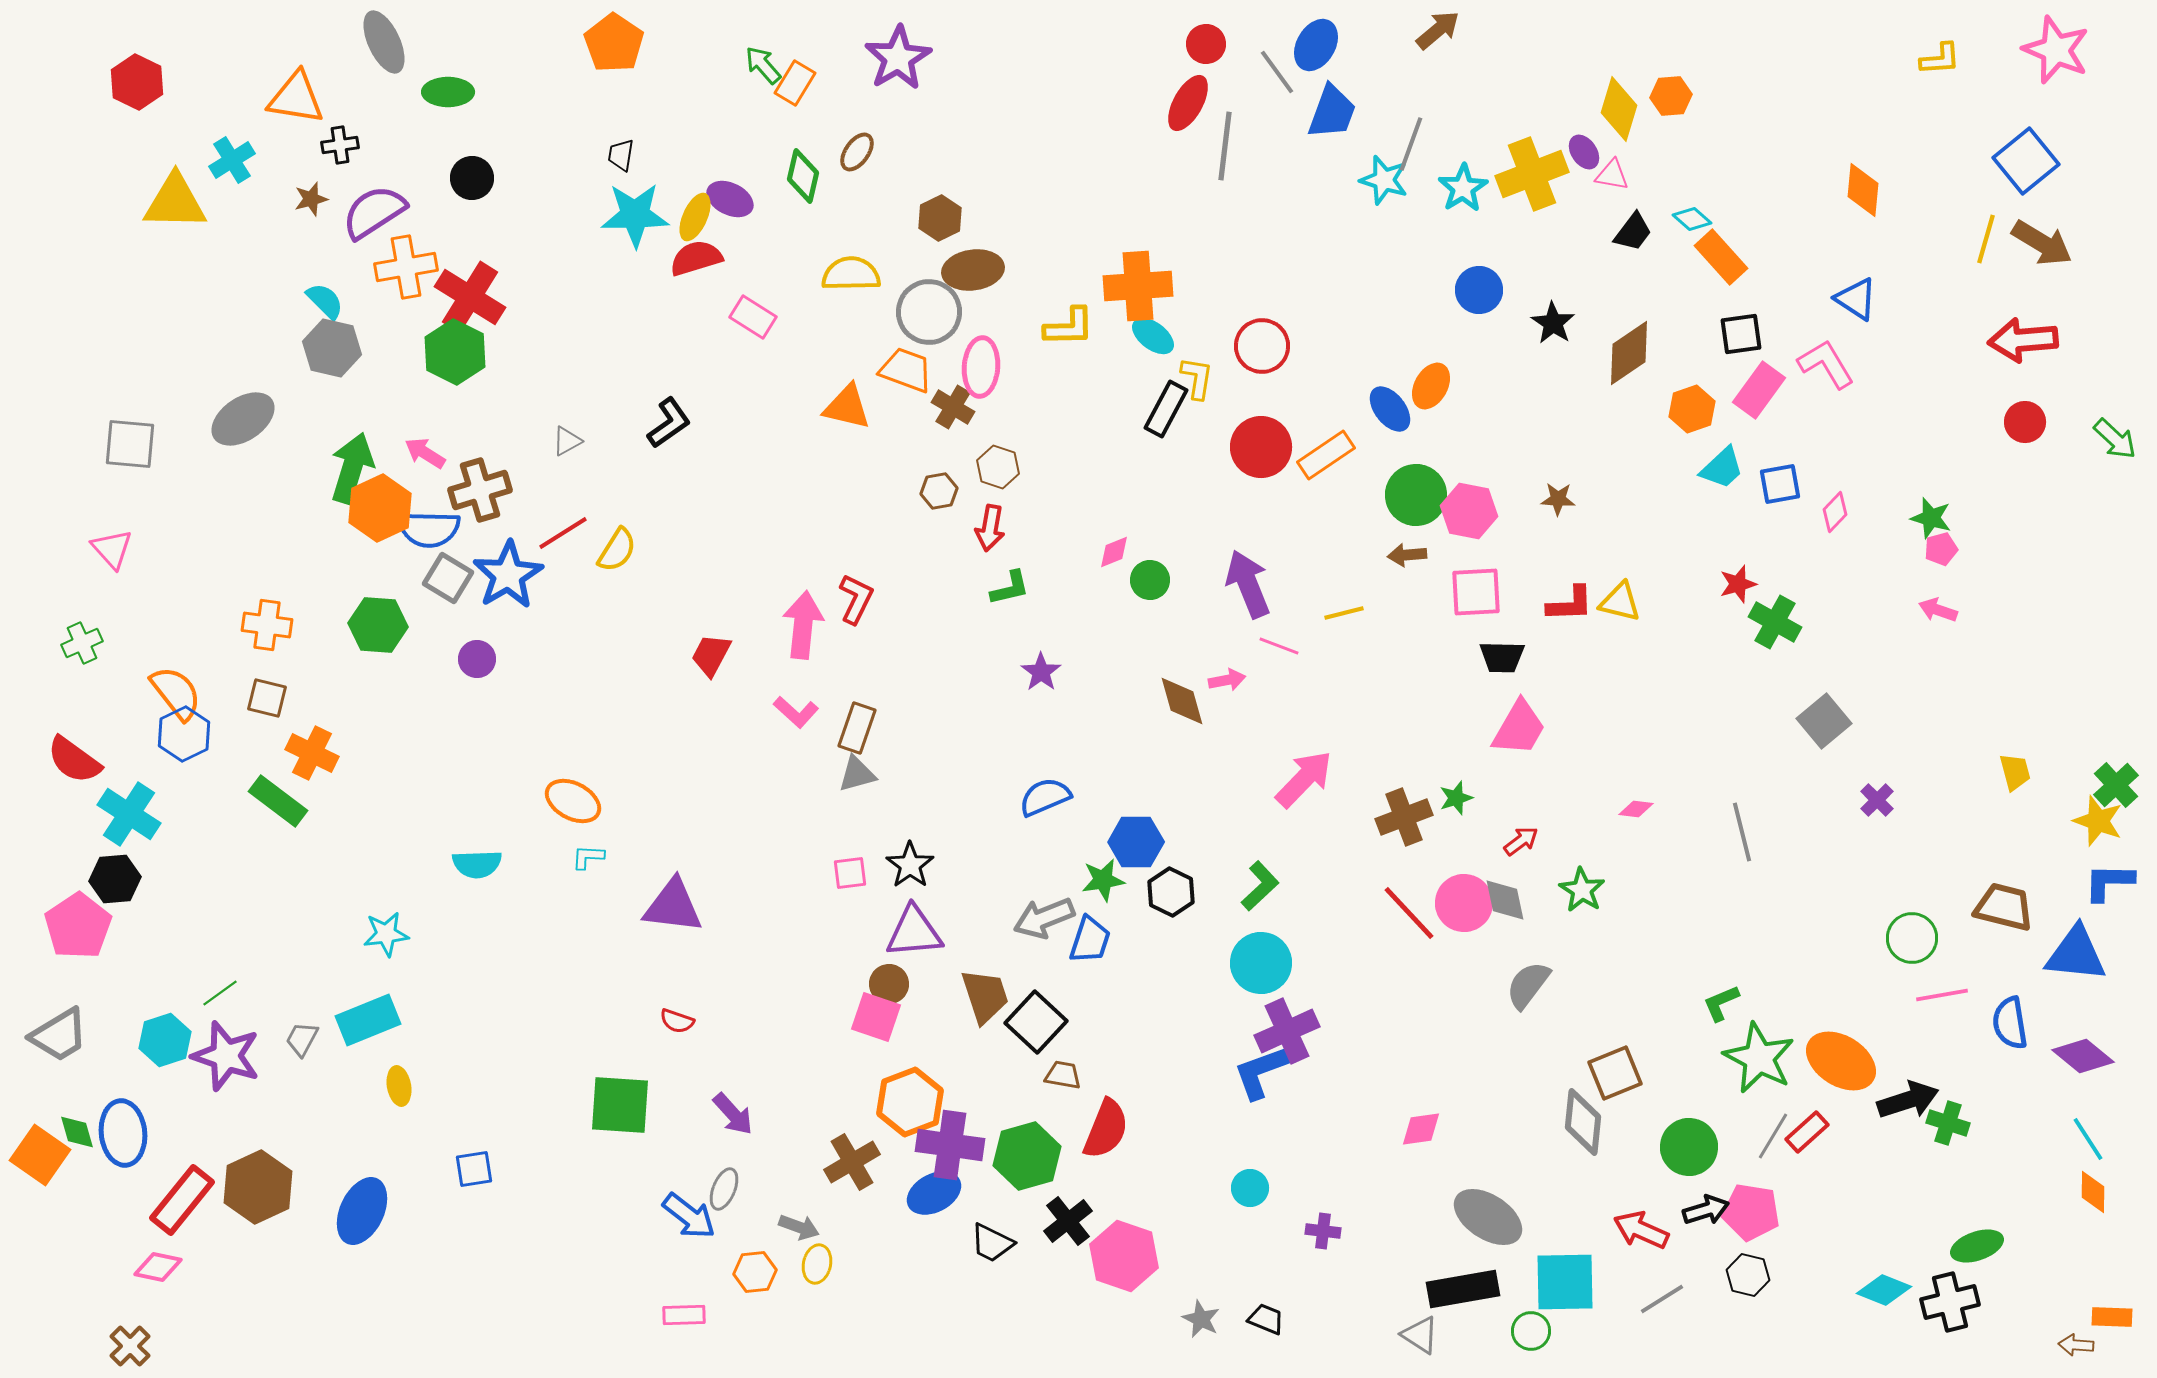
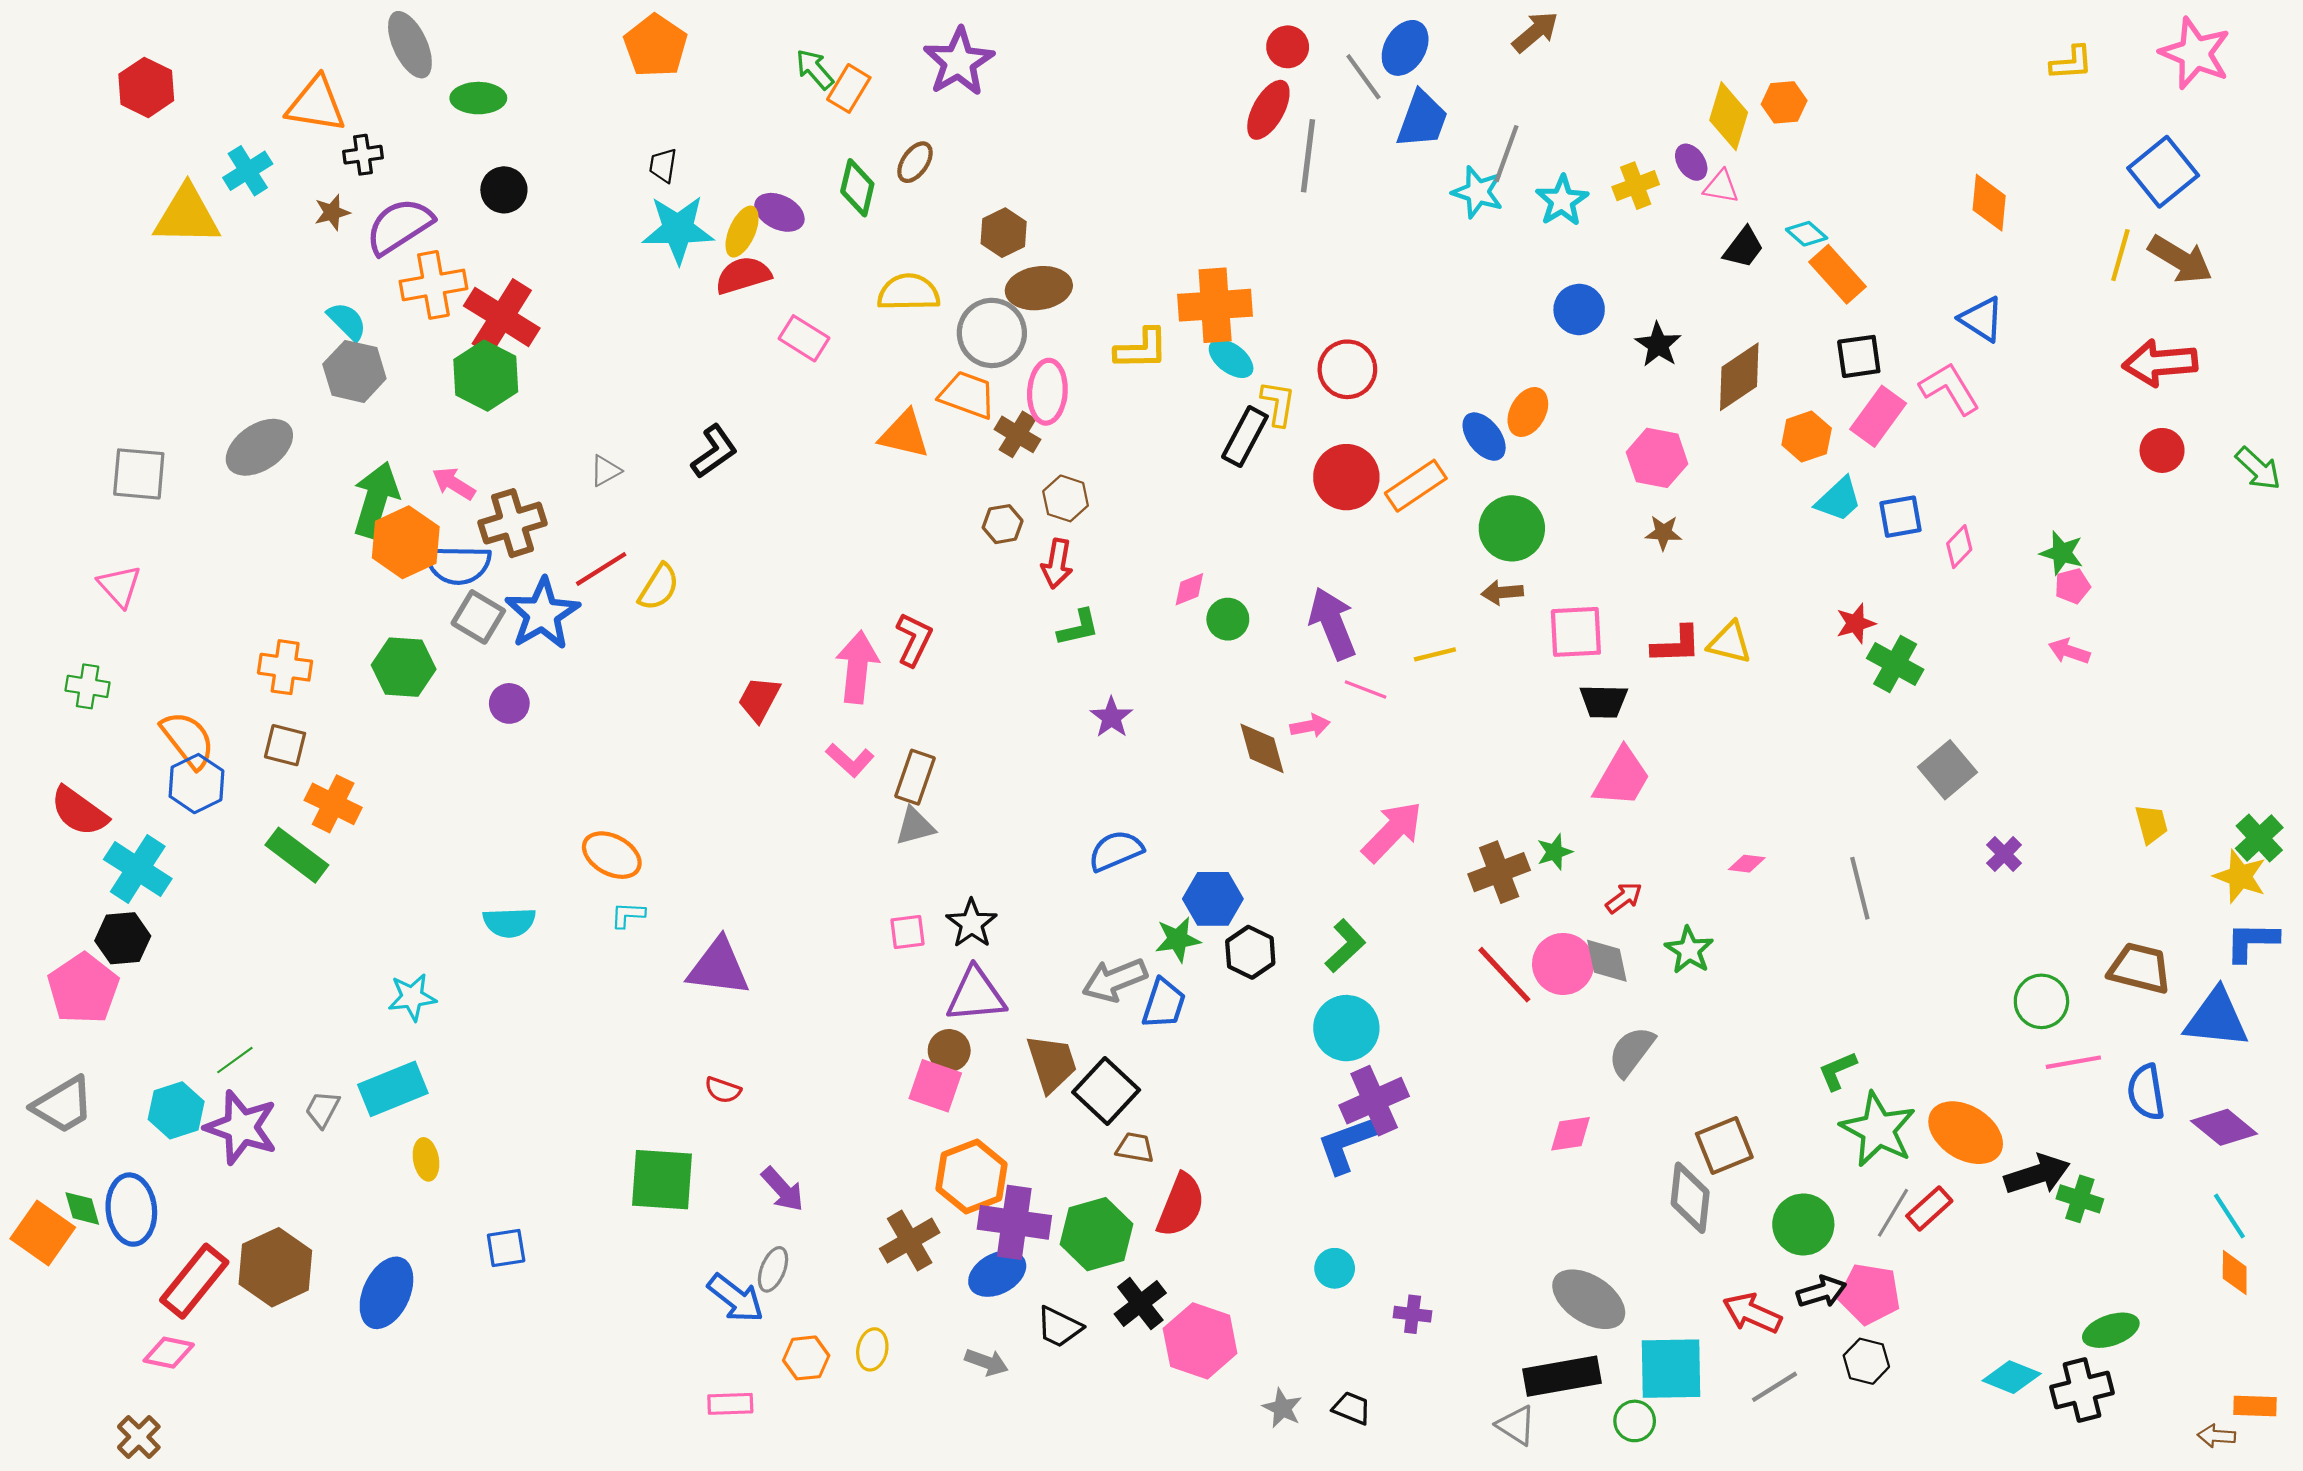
yellow cross: (1532, 174) -> (1636, 186), size x0.6
pink hexagon: (1469, 511) -> (1657, 458), moved
green cross: (82, 643) -> (88, 686), turned 33
pink diamond: (1421, 1129) -> (1571, 1134), moved
gray arrow: (799, 1227) -> (987, 1362), moved

